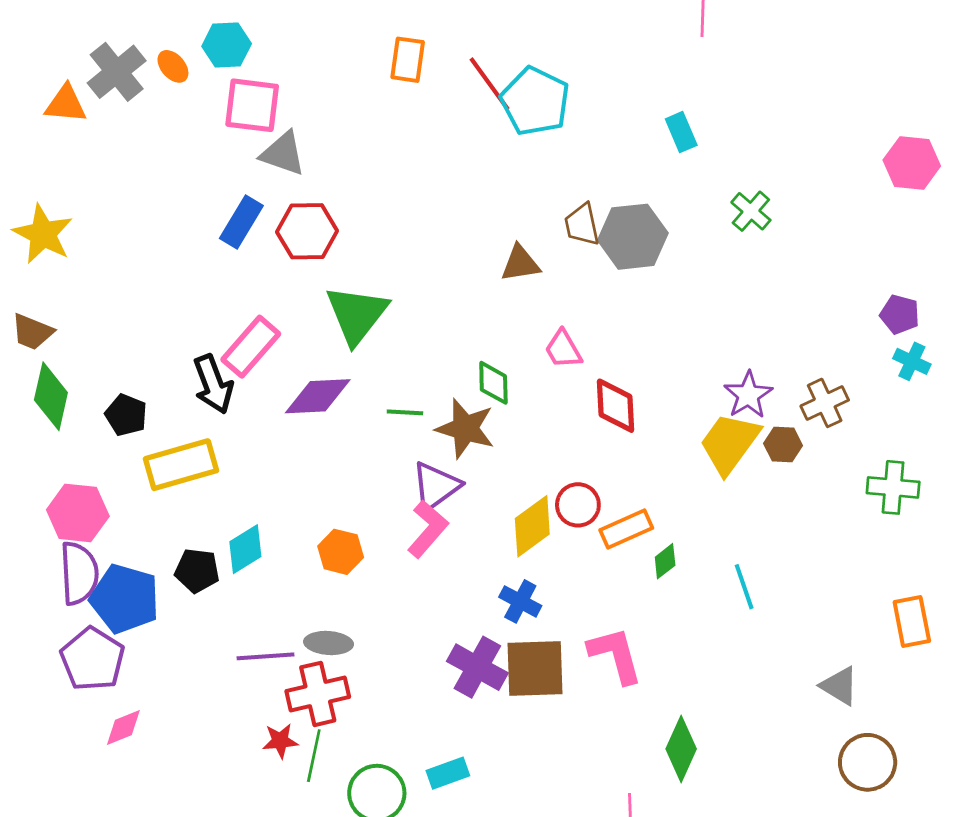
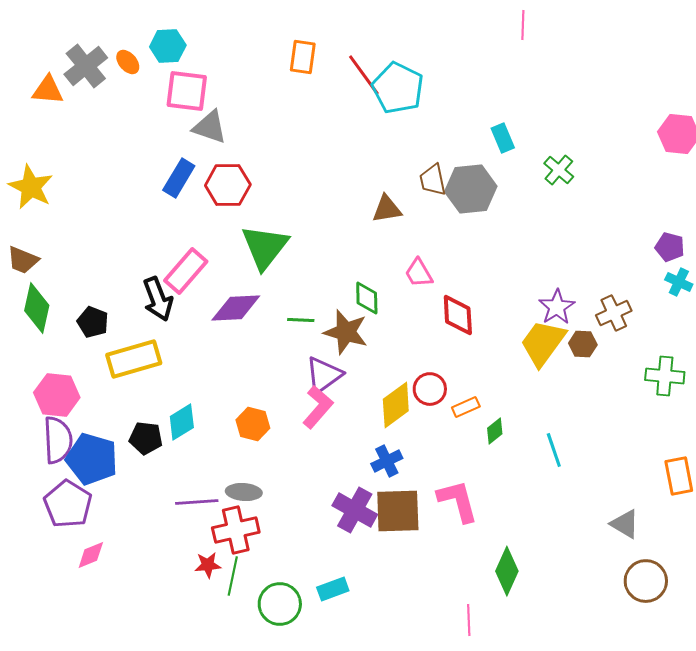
cyan rectangle: (681, 132) -> (503, 138), moved
orange rectangle: (626, 529) -> (466, 407), size x0.7
blue cross: (520, 601) -> (387, 461), turned 36

